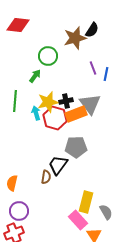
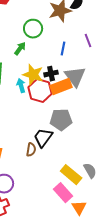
purple line: (93, 68) -> (88, 41), moved
blue line: (106, 74) -> (63, 49), moved
yellow star: (48, 102) -> (33, 75), turned 30
yellow rectangle: (86, 202) -> (71, 175), turned -65
gray semicircle: (106, 212) -> (90, 171), moved

